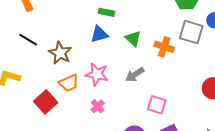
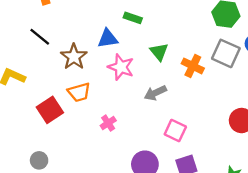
blue triangle: (99, 34) -> (108, 39), moved
pink star: (97, 74) -> (121, 67), moved

